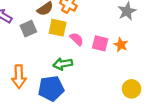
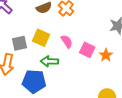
yellow square: (58, 28) -> (41, 38), moved
gray square: (28, 29) -> (20, 43), moved

